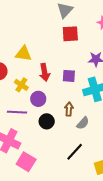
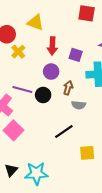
yellow cross: (21, 85) -> (18, 52), moved
purple circle: (38, 99) -> (51, 72), moved
purple line: (17, 112) -> (22, 89), moved
gray semicircle: (83, 123) -> (79, 105), turned 40

